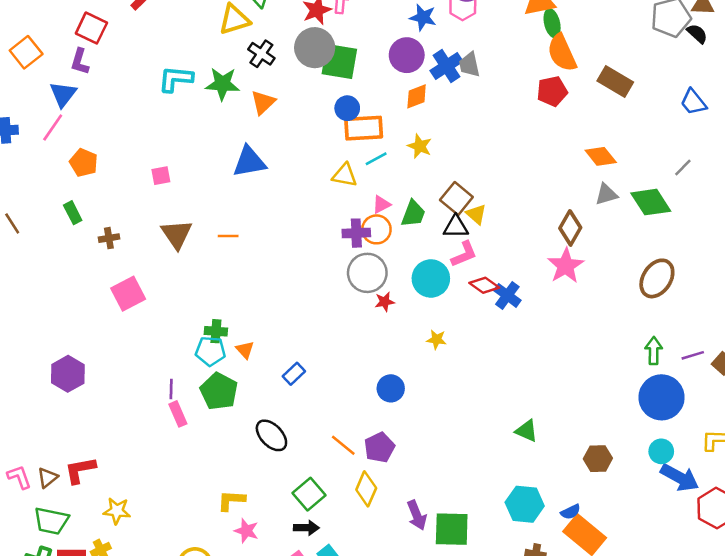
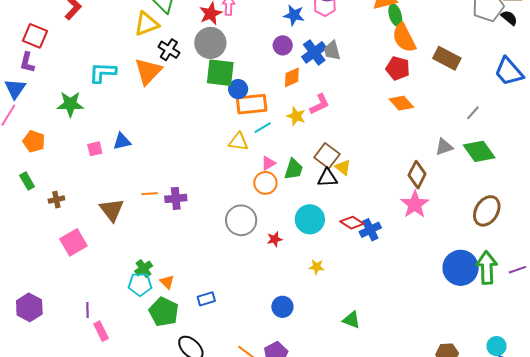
purple circle: (407, 55) -> (283, 45), size x0.7
green square: (339, 62) -> (220, 73), moved
green star: (222, 84) -> (70, 104), moved
red pentagon: (552, 91) -> (398, 68), turned 30
orange triangle: (263, 102) -> (148, 71), moved, size x1.4
blue trapezoid: (693, 102) -> (509, 72), size x1.4
orange diamond: (601, 156) -> (401, 103), moved
blue triangle: (249, 162) -> (122, 141), moved, size x0.7
gray line: (683, 168) -> (473, 113), moved
purple cross: (356, 233) -> (176, 198), moved
brown triangle: (177, 234) -> (112, 210), moved
pink L-shape: (464, 254) -> (320, 104), moved
gray circle: (367, 273) -> (241, 220), moved
blue cross: (507, 295) -> (370, 230), turned 30
green cross: (216, 331) -> (144, 269), turned -36
green arrow: (654, 351) -> (487, 268), size x1.5
blue rectangle: (294, 374) -> (206, 299), turned 30
purple line: (171, 389) -> (87, 310), moved
green pentagon: (219, 391) -> (164, 312), moved
blue circle: (662, 397) -> (461, 268), moved
pink rectangle: (178, 414) -> (101, 331), moved
green triangle: (527, 431) -> (351, 320), moved

